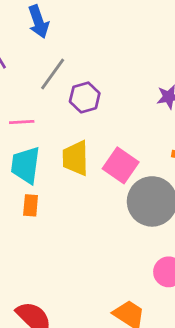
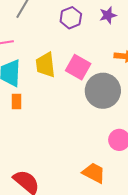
purple hexagon: (85, 97) -> (71, 18), moved

